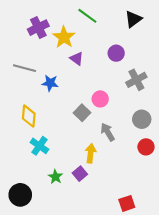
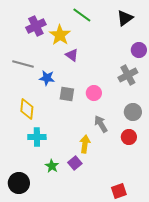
purple circle: (116, 53) -> (139, 50), moved
gray square: (82, 113) -> (67, 94), moved, turned -35
cyan cross: (39, 146) -> (37, 137), turned -36
red circle: (146, 147) -> (129, 137), moved

